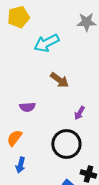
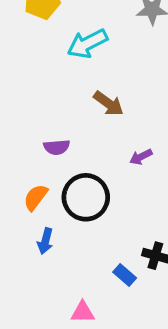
purple arrow: (79, 113) -> (141, 157), turned 32
black circle: (66, 144) -> (86, 197), moved

